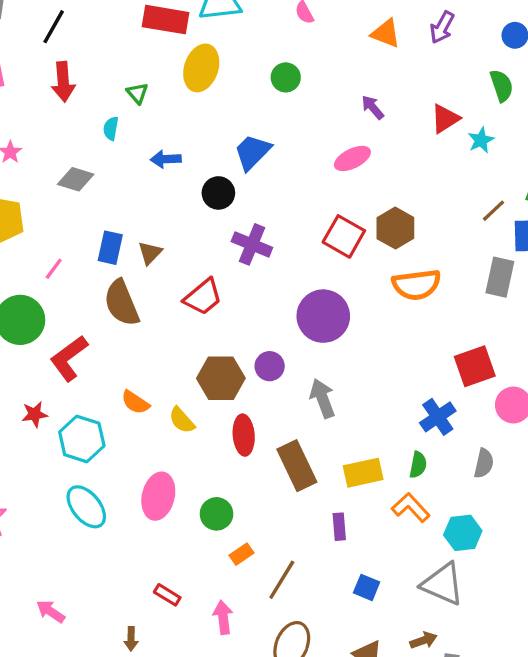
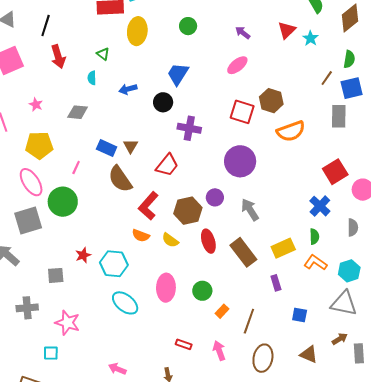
blue rectangle: (110, 248) -> (107, 148), turned -66
red L-shape: (69, 358) -> (148, 206), moved

